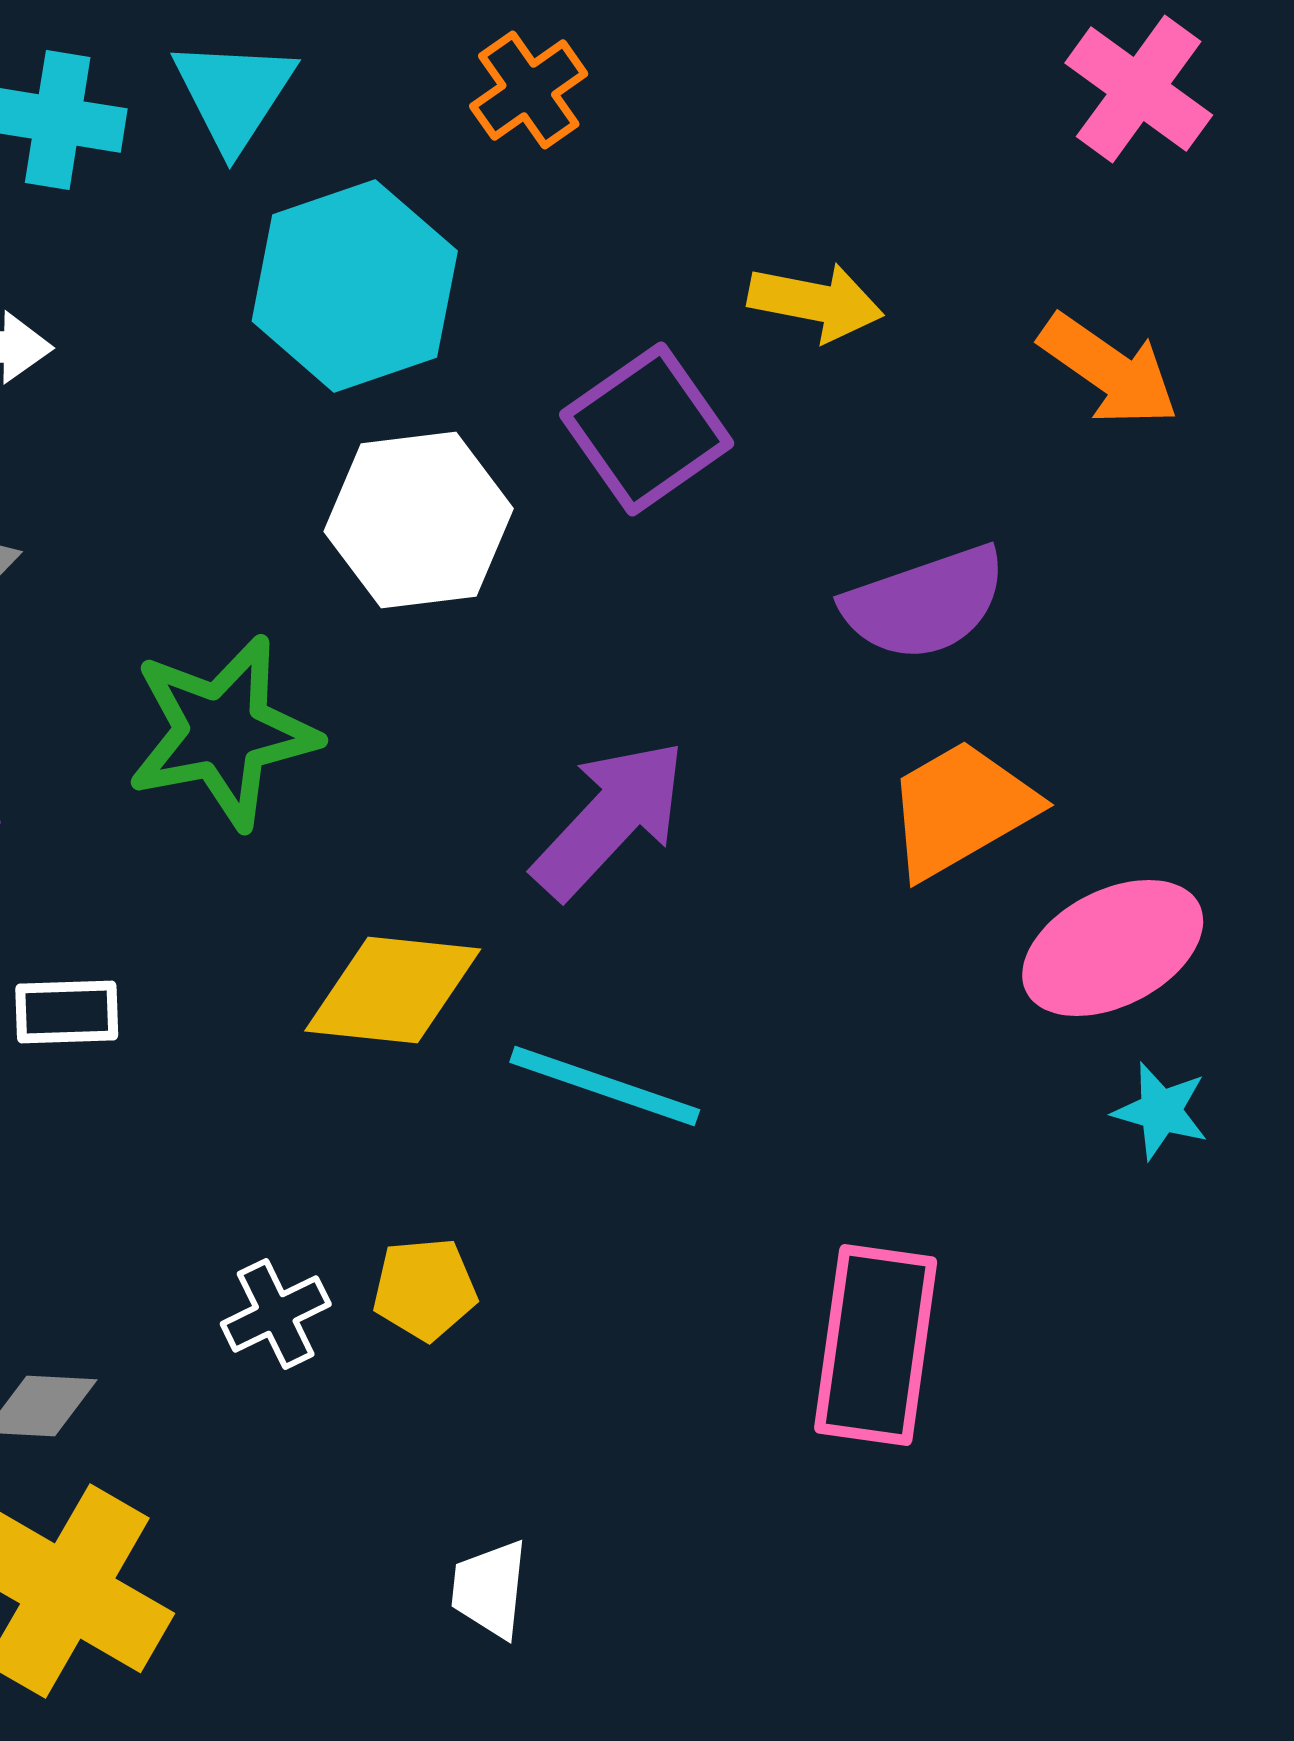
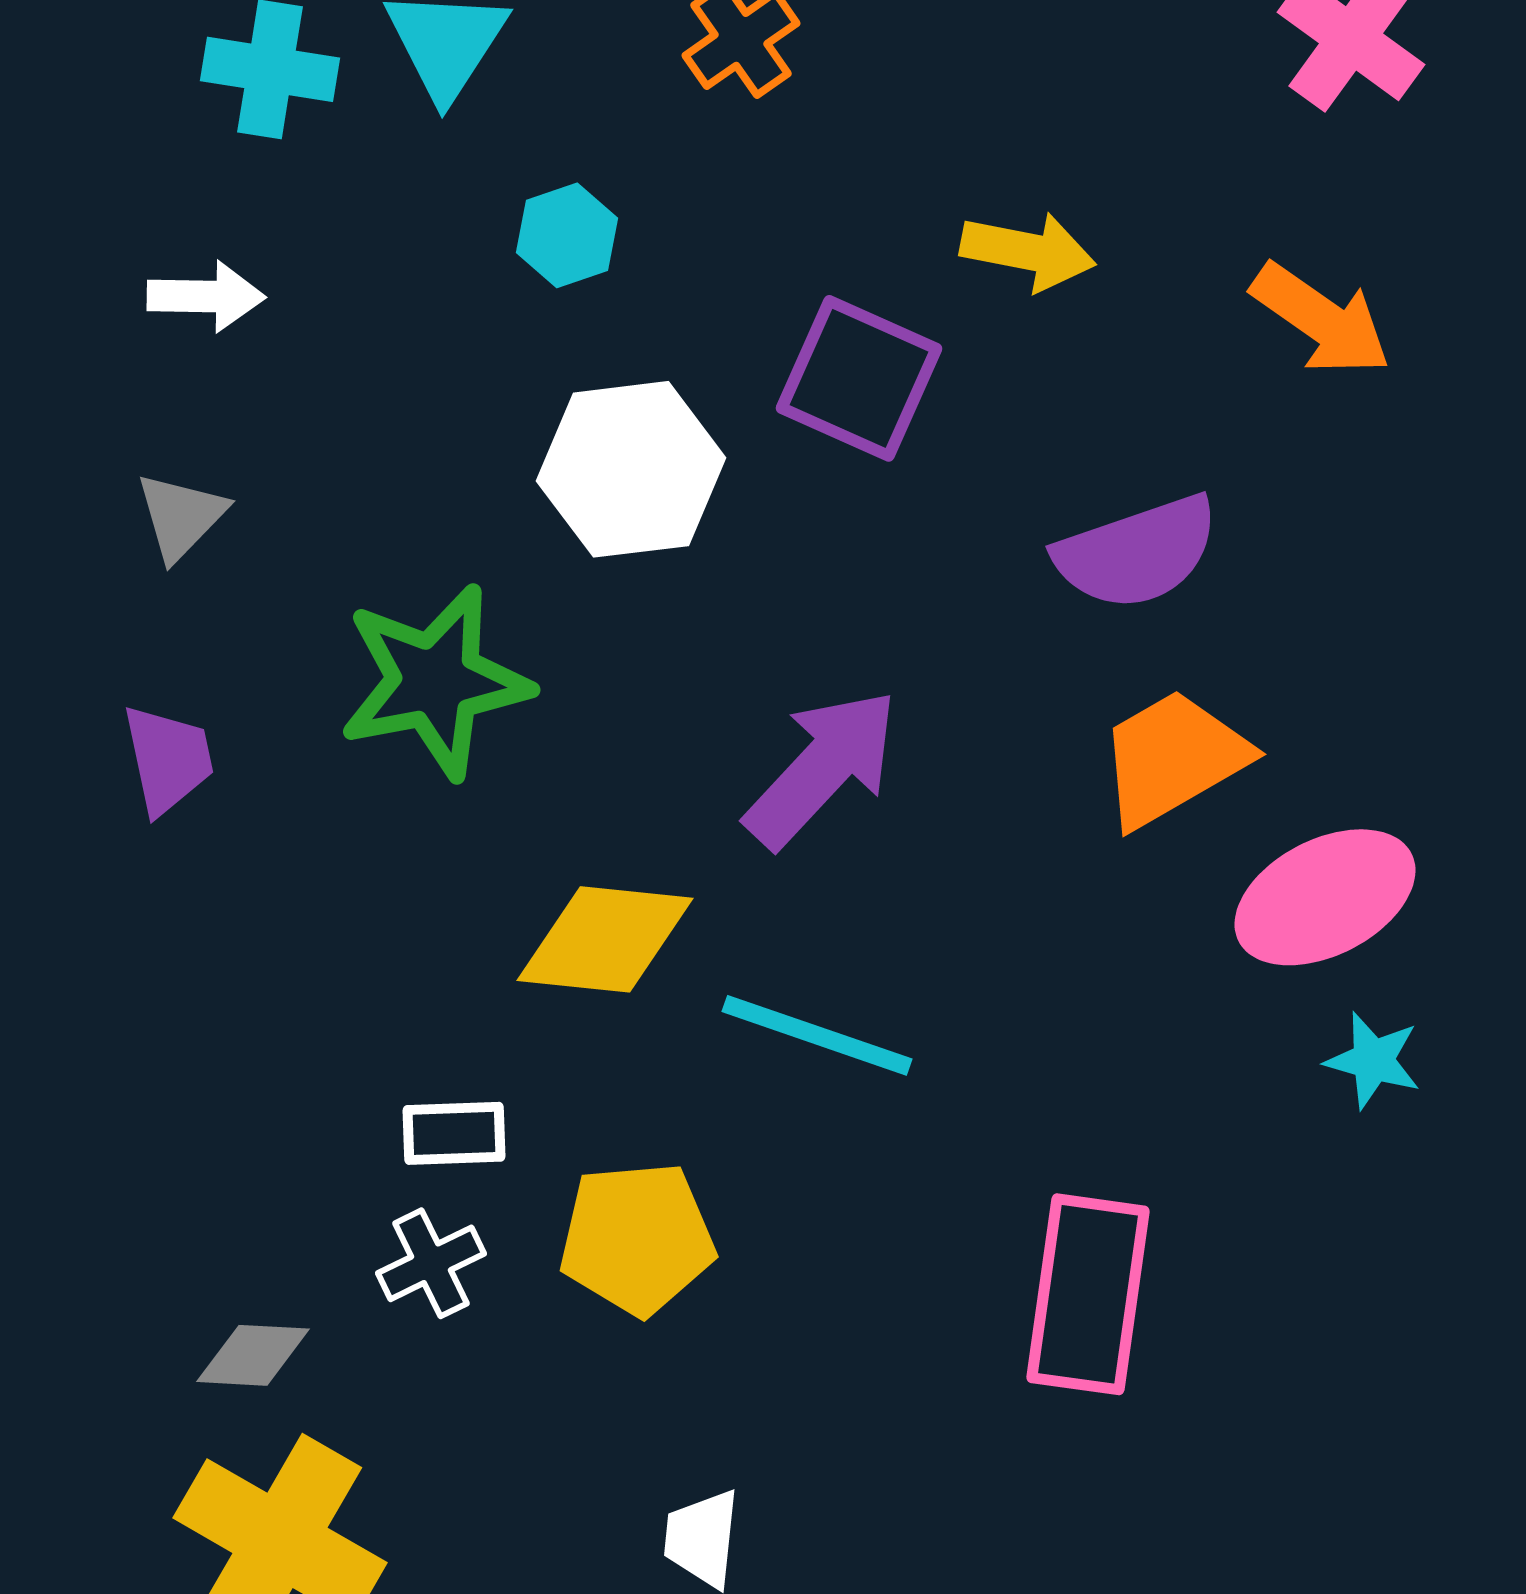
cyan hexagon: (355, 286) -> (567, 235), size x0.5
purple square: (647, 429) -> (859, 378), turned -31
white rectangle: (67, 1012) -> (454, 1133), moved
yellow pentagon: (425, 1289) -> (637, 1238), size x1.5
white cross: (276, 1314) -> (431, 1263), moved

